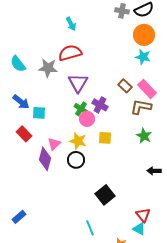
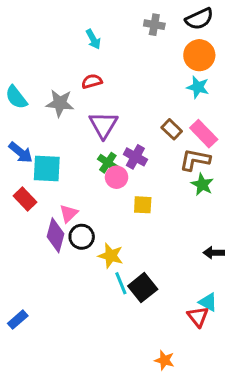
gray cross: (122, 11) -> (154, 25), moved
red semicircle: (70, 53) -> (92, 81), size x0.6
cyan square: (39, 113) -> (47, 168), size x1.5
green star: (144, 136) -> (202, 184), moved
yellow star: (78, 141) -> (111, 256), moved
black circle: (76, 160) -> (82, 237), moved
cyan line: (90, 228) -> (121, 283), moved
cyan triangle: (139, 229) -> (208, 302), moved

